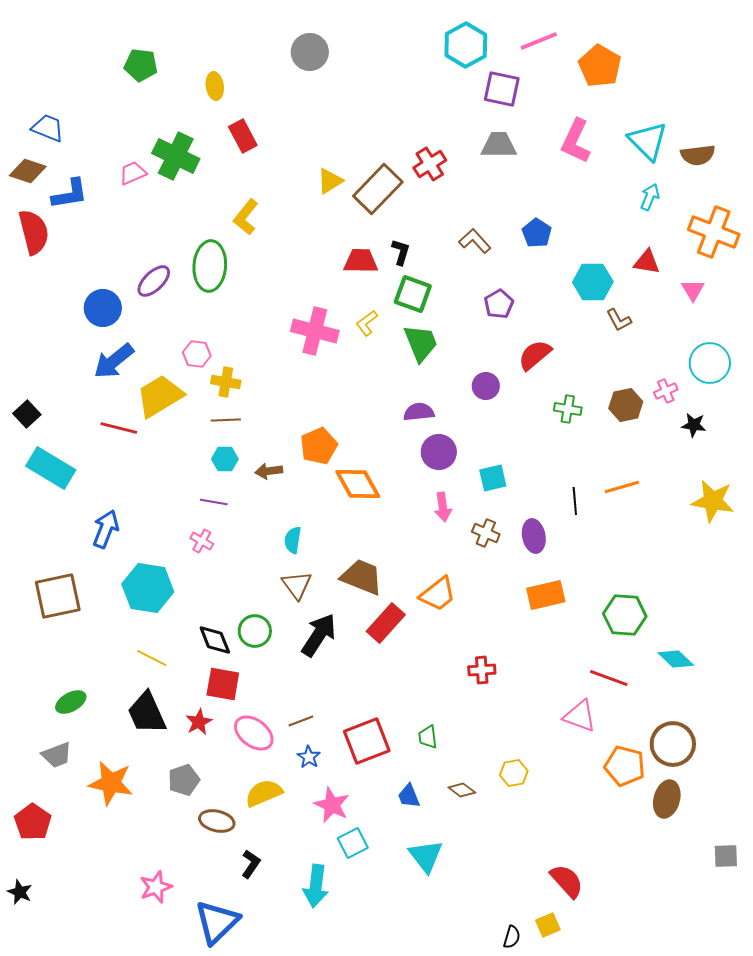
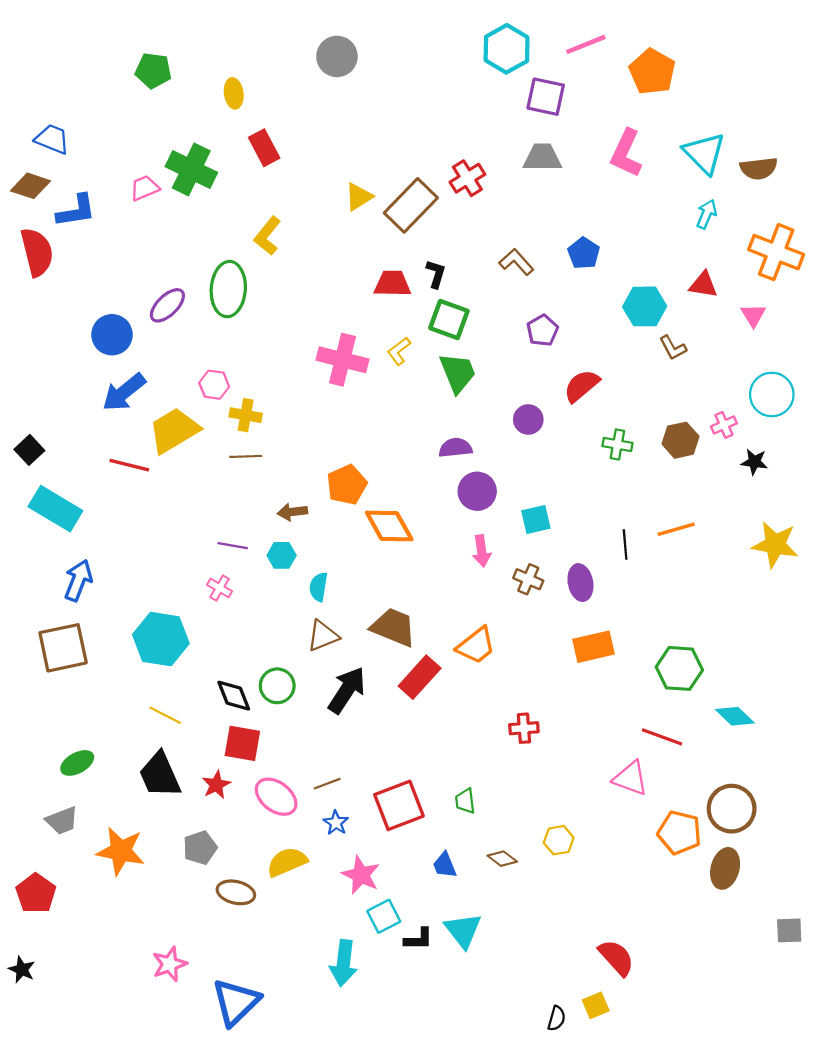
cyan hexagon: (225, 459) -> (282, 555), moved
blue arrow: (106, 529) -> (78, 580), moved
brown triangle: (297, 585) -> (323, 636), turned 44
black L-shape: (251, 864) -> (419, 939), moved, turned 56

